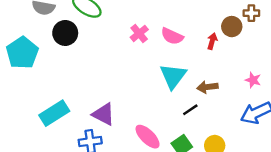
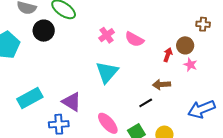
brown circle: (232, 27) -> (185, 45), moved
red arrow: (212, 41) -> (168, 55), moved
cyan triangle: (173, 76) -> (107, 72), moved
pink star: (253, 80) -> (190, 65), moved

